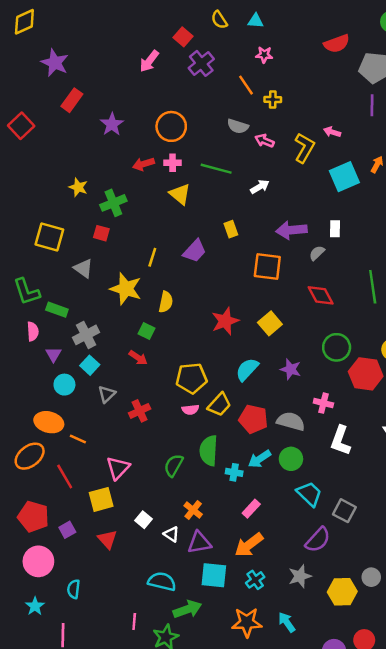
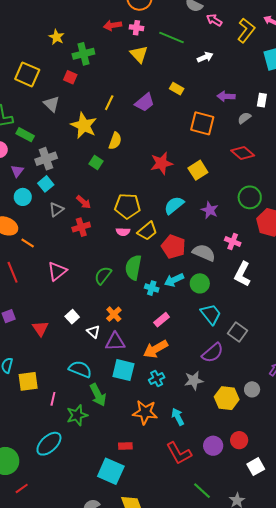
yellow rectangle: (231, 229) -> (177, 89), turned -48
purple arrow: (291, 230) -> (226, 96), size x0.7
red diamond: (321, 295) -> (243, 153), turned -30
red arrow: (138, 358) -> (84, 202), moved
yellow square: (101, 499) -> (28, 381), moved
green arrow: (187, 609) -> (98, 395), turned 75

